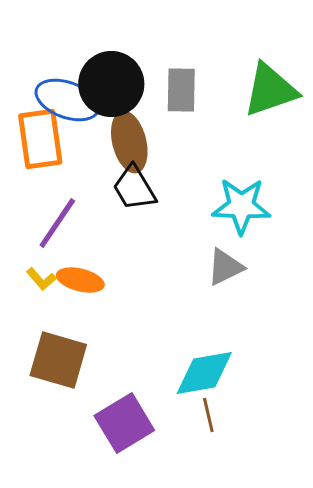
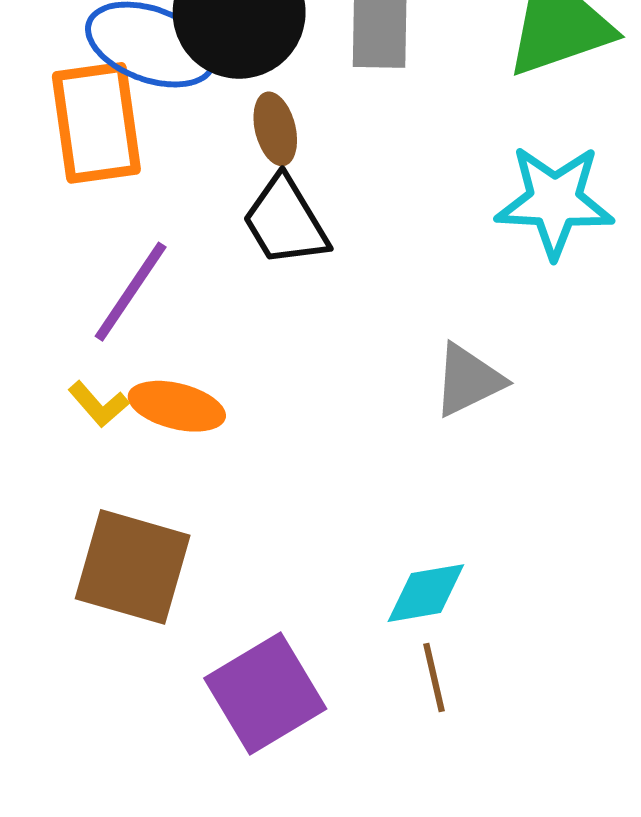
brown ellipse: (129, 142) -> (275, 129), size x0.6
cyan star: (241, 206) -> (555, 201), moved
cyan diamond: (204, 373) -> (426, 593), size x0.7

